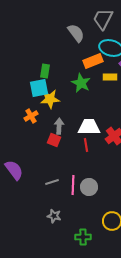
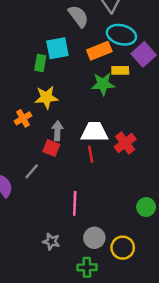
green star: (81, 83) -> (103, 84), moved, turned -30
cyan square: (39, 88) -> (57, 48), moved
gray line: (52, 182) -> (32, 171), moved, turned -32
gray circle: (89, 187) -> (94, 238), moved

